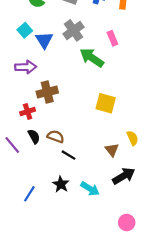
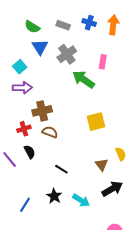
cyan square: (25, 30) -> (20, 67), moved
pink rectangle: (112, 38) -> (103, 62), turned 32
blue triangle: (44, 40) -> (40, 47), moved
yellow square: (106, 103) -> (96, 122), turned -30
brown semicircle: (56, 137) -> (50, 132), moved

